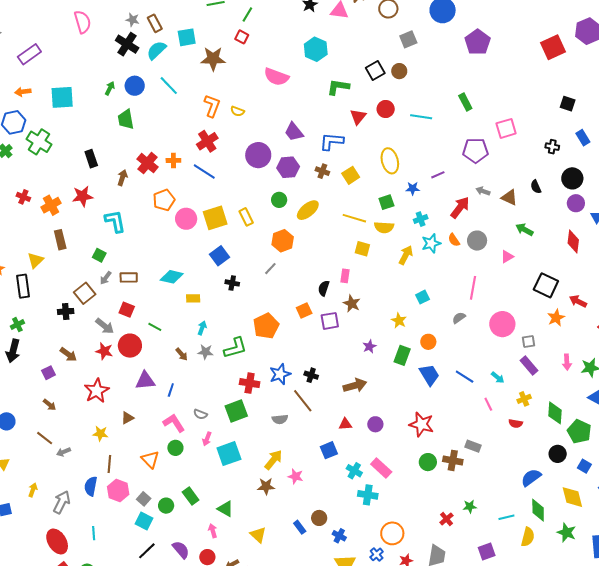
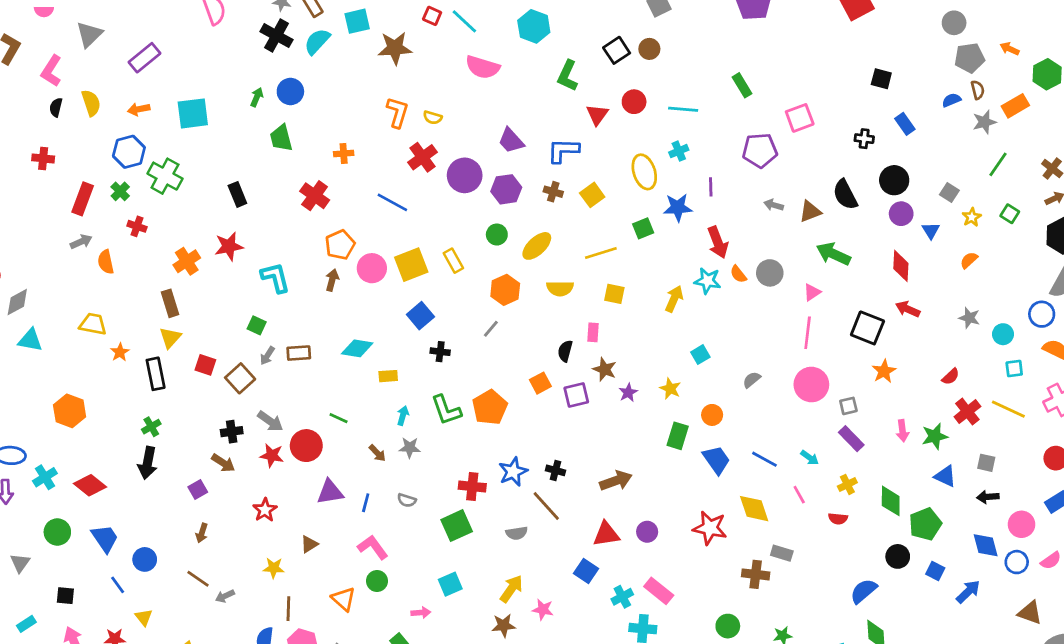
cyan line: (169, 86) -> (464, 21), moved
green L-shape: (338, 87) -> (568, 76), turned -70
red cross: (207, 141) -> (422, 157), moved
orange cross: (173, 160) -> (344, 154), moved
purple line: (438, 175) -> (711, 187), turned -64
brown arrow: (122, 178) -> (332, 280), moved
black semicircle: (536, 187) -> (845, 195), size x1.6
blue star: (413, 188) -> (678, 208), size x1.5
red cross: (23, 197) -> (137, 226), moved
brown triangle: (509, 197) -> (810, 211), turned -42
red arrow: (460, 208) -> (718, 242), moved, turned 125
yellow line: (354, 218) -> (601, 253), turned -30
cyan cross: (421, 219) -> (679, 151), moved
yellow semicircle: (384, 227) -> (560, 288), moved
green arrow: (524, 230) -> (833, 254), size x1.4
brown rectangle: (60, 240) -> (170, 303), moved
cyan star: (431, 243) -> (708, 281), turned 30
pink line: (473, 288) -> (808, 333), moved
red arrow: (578, 301) -> (908, 309), moved
red square: (127, 310) -> (205, 365), moved
black cross: (66, 311) -> (232, 432), moved
purple star: (369, 346) -> (628, 393), moved
green L-shape: (235, 348) -> (446, 410), moved, turned 90
red star: (97, 391) -> (265, 510), size x0.7
brown arrow: (50, 405) -> (202, 533), turned 72
gray semicircle: (200, 414) -> (407, 500), moved
red triangle: (345, 424) -> (606, 534), size x1.5
green pentagon: (579, 431) -> (925, 524), turned 30
pink arrow: (207, 439) -> (421, 613), moved, turned -112
blue square: (329, 450) -> (586, 571), turned -30
cyan square: (229, 454) -> (450, 584), size x0.7
green circle: (428, 462) -> (728, 626), moved
cyan cross: (354, 471) -> (622, 597), turned 35
yellow diamond: (572, 497) -> (754, 509), moved

